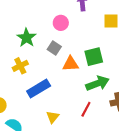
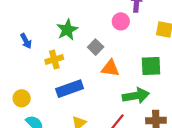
pink circle: (61, 23) -> (121, 21), moved
green square: (94, 57) -> (151, 66), moved

